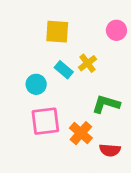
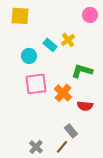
yellow square: (57, 32) -> (20, 16), moved

